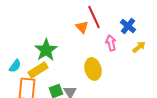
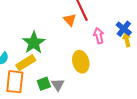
blue cross: (128, 26) -> (124, 29), moved
yellow arrow: (139, 47) -> (127, 40), turned -64

